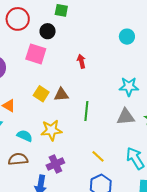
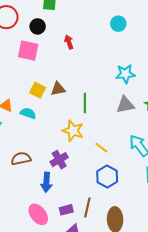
red arrow: (81, 61) -> (69, 42), moved
yellow star: (51, 130) -> (73, 131), moved, turned 30
cyan semicircle: (25, 136) -> (28, 113), moved

